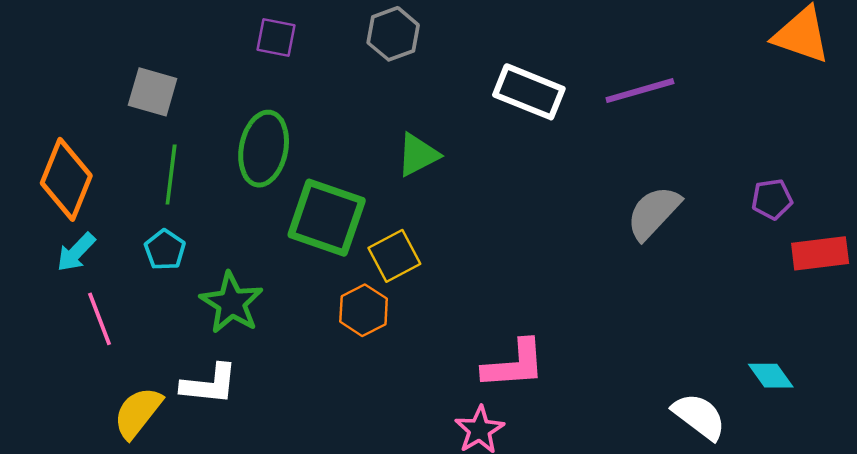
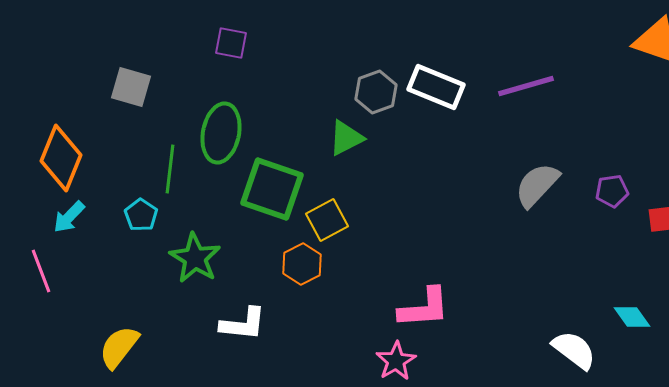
gray hexagon: (393, 34) -> (376, 92), moved
green line: (171, 174) -> (170, 169), moved
purple pentagon: (772, 199) -> (612, 191), moved
pink line: (100, 319) -> (41, 271), moved
white L-shape: (209, 384) -> (243, 324), moved

